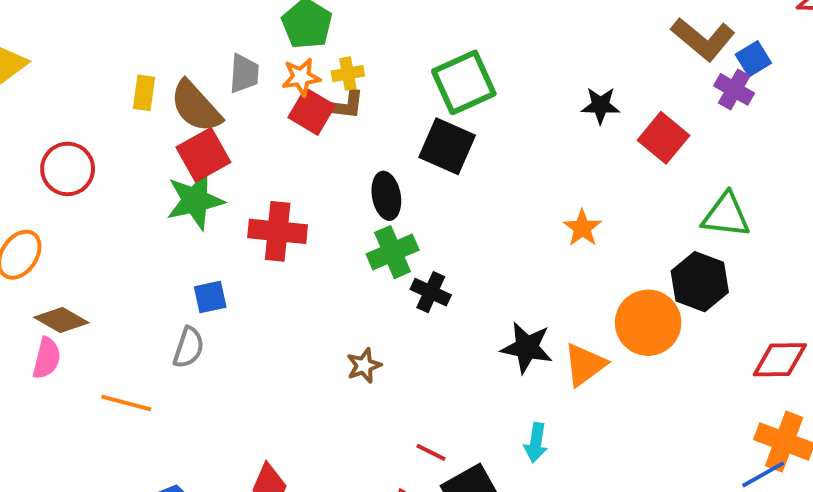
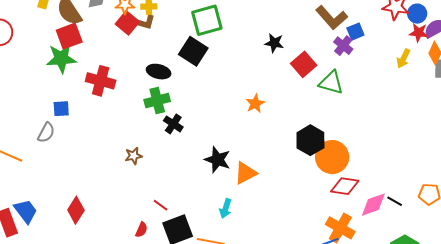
black ellipse: (386, 196) -> (159, 72), turned -75
green triangle: (726, 215) -> (331, 83), moved
orange circle: (648, 323) -> (332, 157), moved
cyan arrow: (536, 443) -> (226, 208), moved

